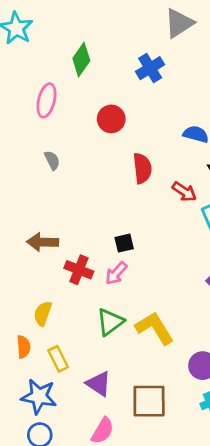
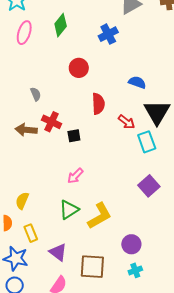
pink ellipse: (46, 100) -> (24, 33), moved
brown arrow: (43, 242) -> (26, 130), moved
black square: (124, 243) -> (74, 136), moved
red cross: (79, 270) -> (51, 122), moved
yellow L-shape: (155, 328) -> (100, 216), turned 88

